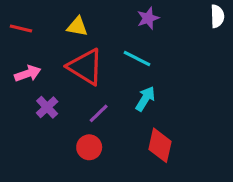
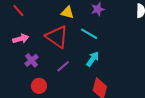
yellow triangle: (77, 27) -> (67, 12), moved
red line: (21, 29) -> (18, 11), turned 32
red circle: (89, 147) -> (39, 86), moved

